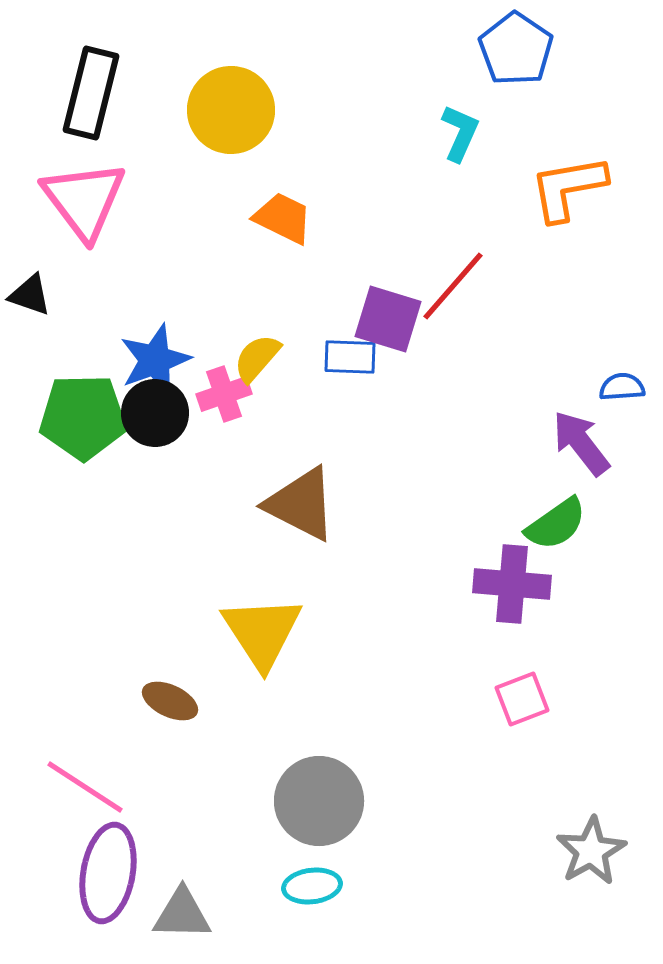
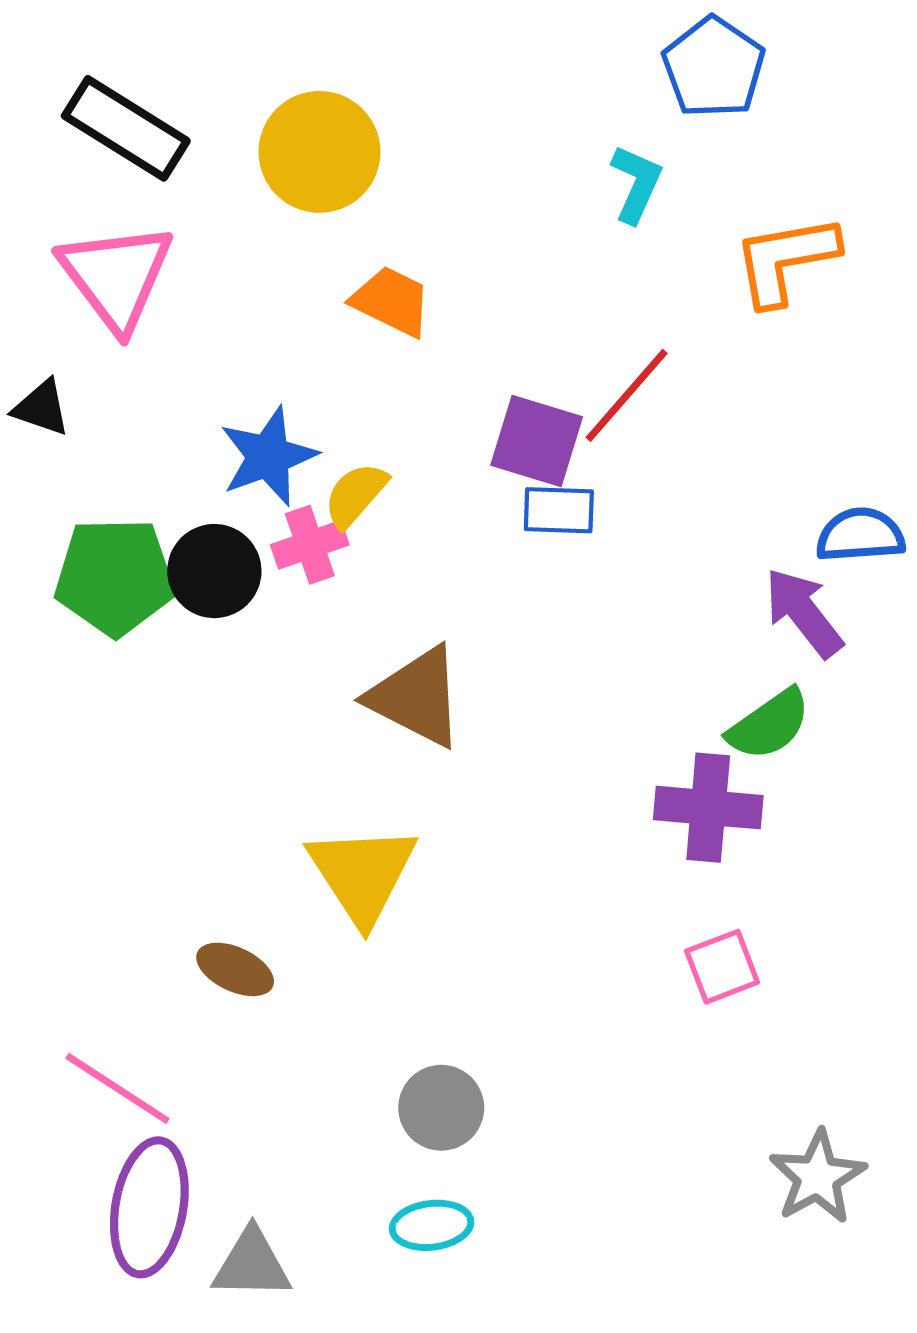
black rectangle: (91, 93) -> (126, 128), turned -72
blue rectangle: (350, 357) -> (559, 510), moved
blue star: (155, 360) -> (268, 456), moved
blue semicircle: (622, 387) -> (860, 535), size x1.4
gray circle: (319, 801) -> (441, 1108), size x0.7

